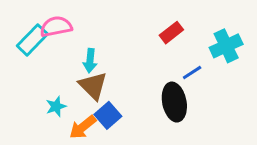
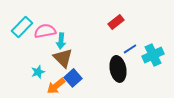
pink semicircle: (56, 27) -> (45, 31), moved
cyan cross: (226, 46) -> (153, 55), moved

